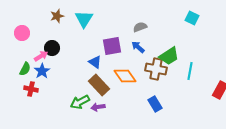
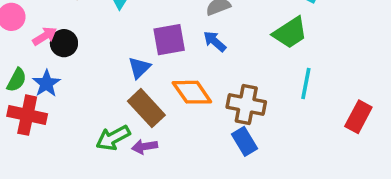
pink arrow: (41, 56) -> (45, 36), moved
green trapezoid: (169, 56) -> (290, 33), moved
blue triangle: (95, 62) -> (139, 68), turned 40
brown cross: (156, 69) -> (246, 105), moved
red cross: (31, 89) -> (27, 115), size x1.5

